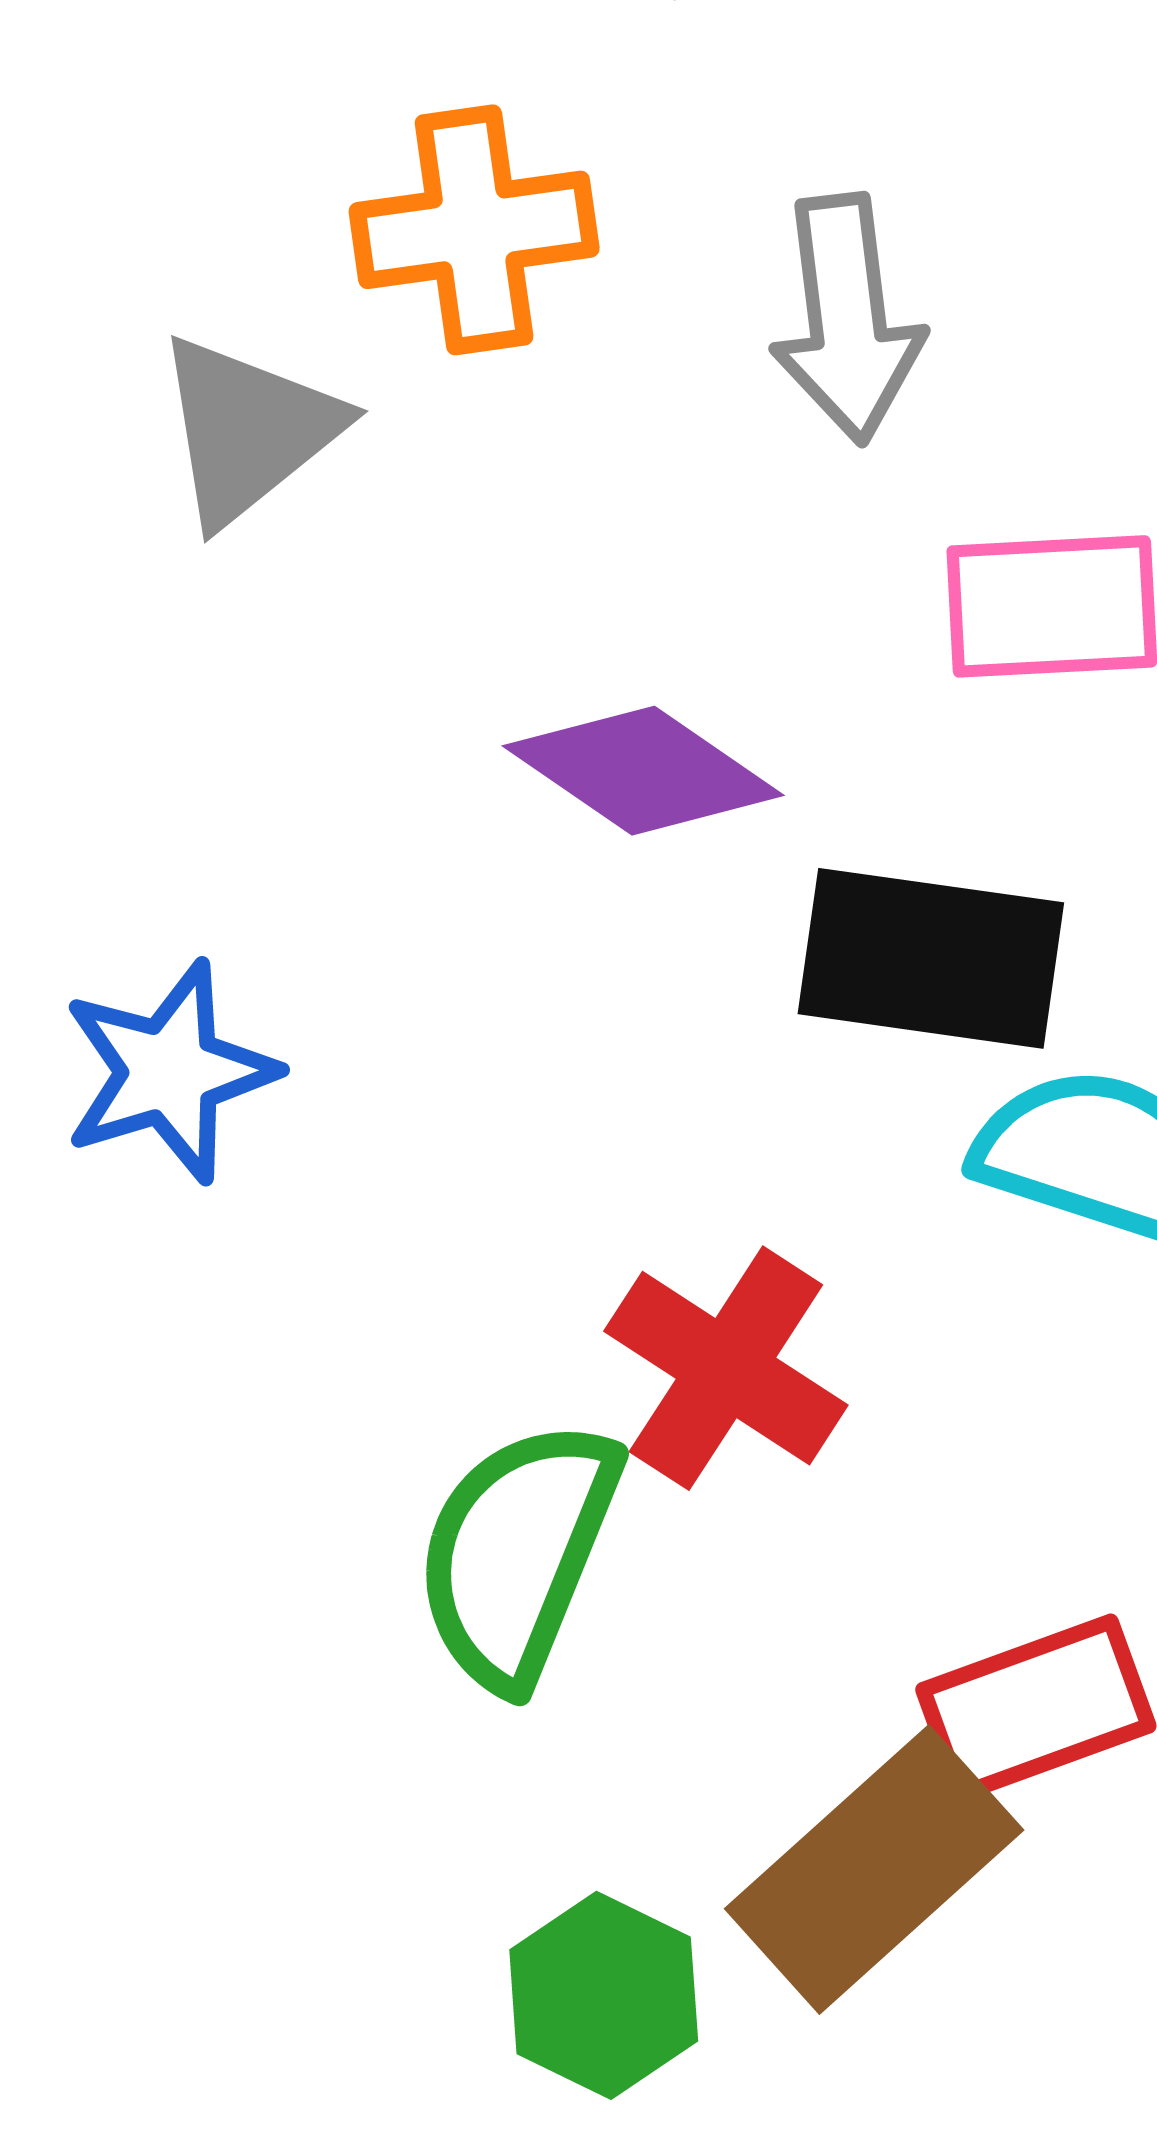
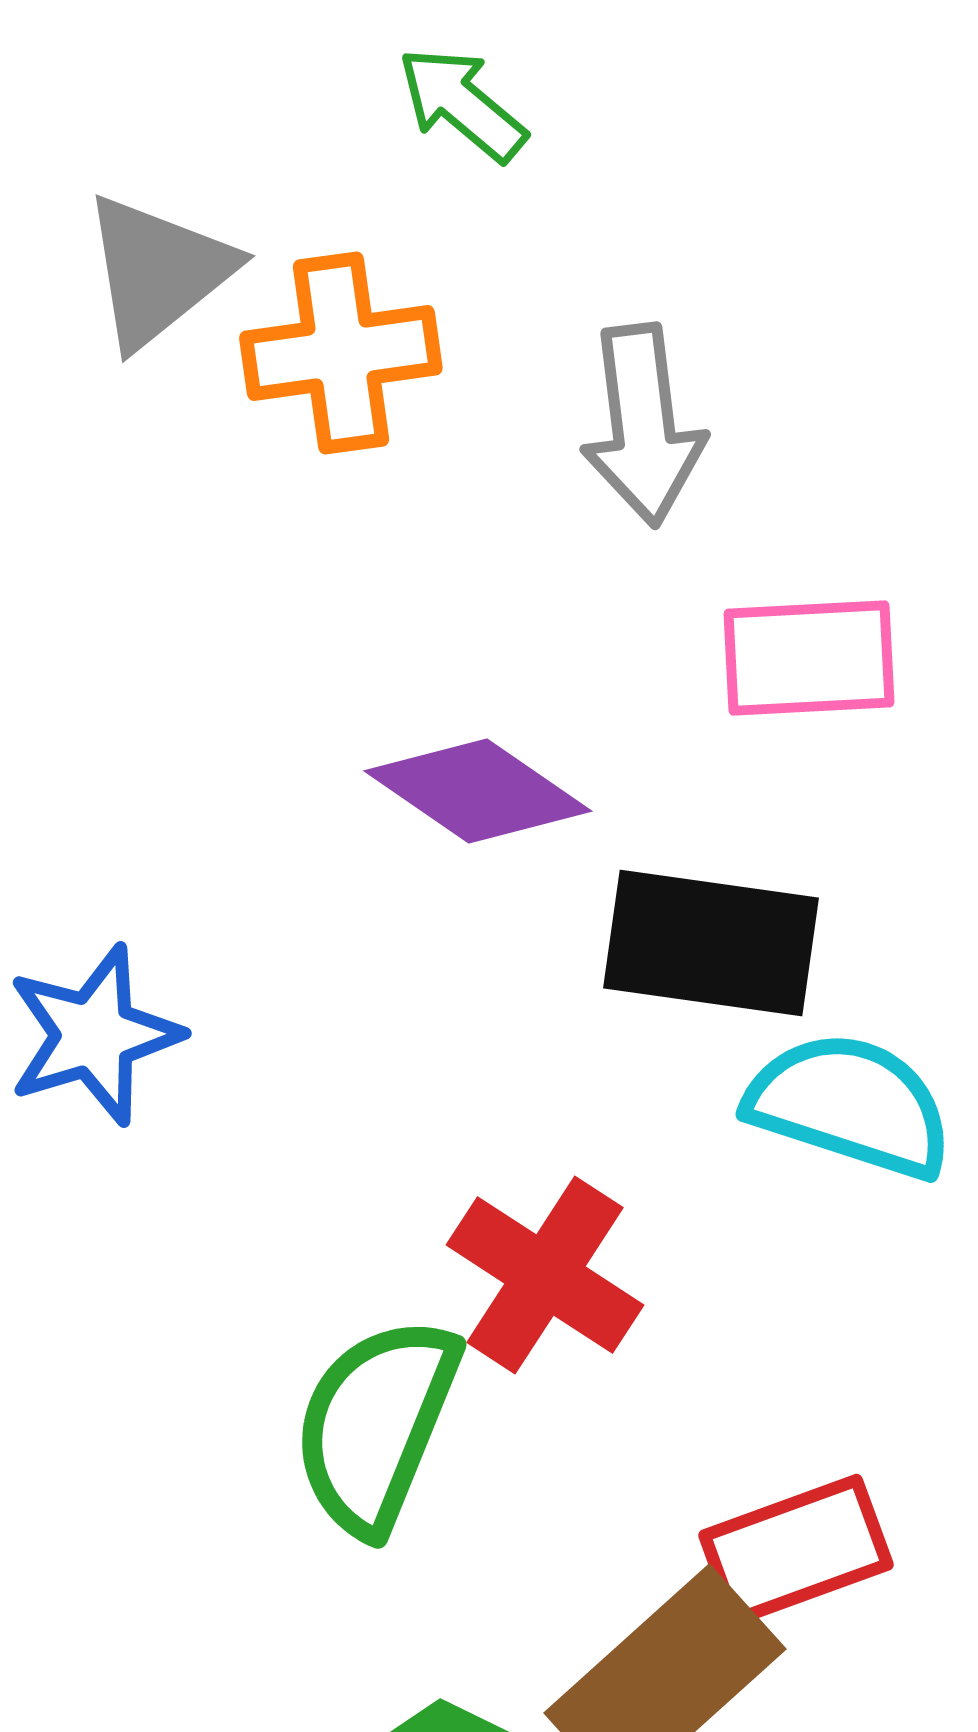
gray triangle: (248, 430) -> (158, 271), moved

